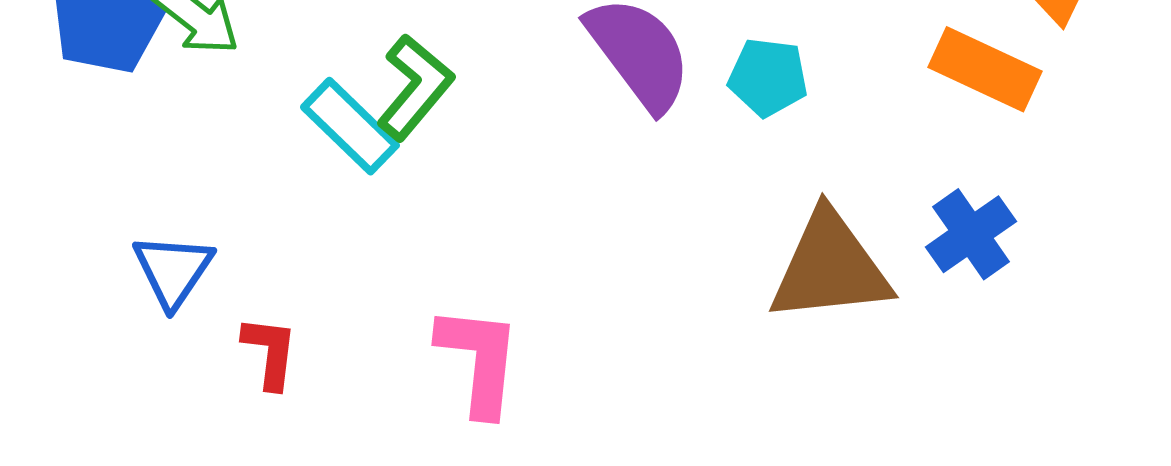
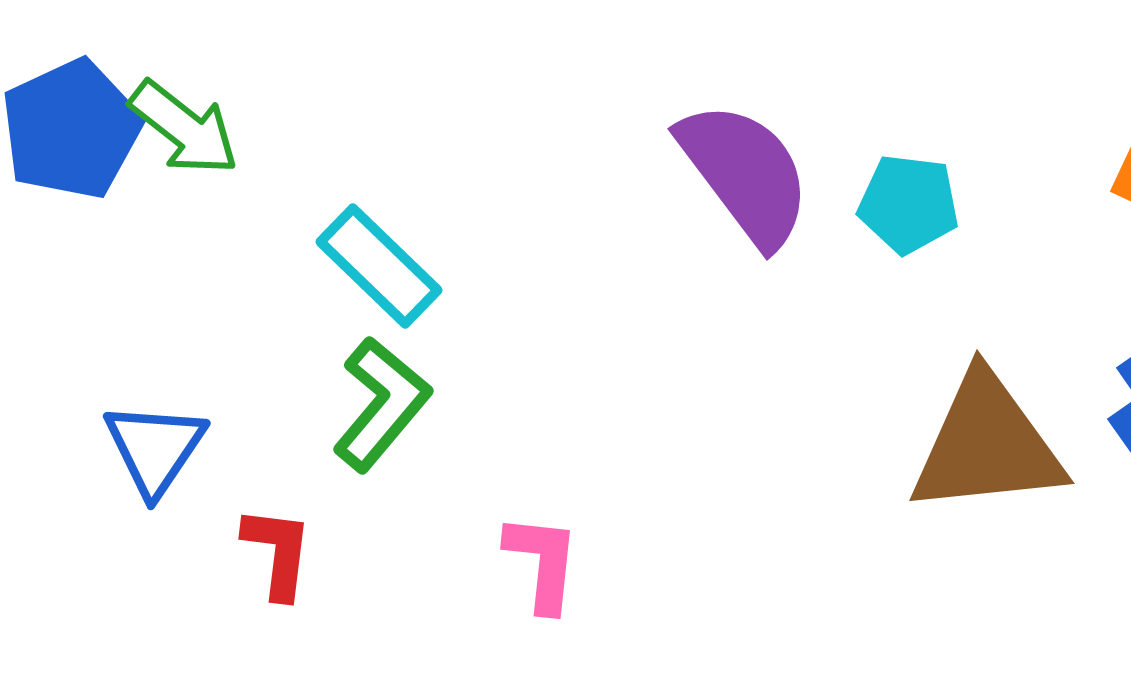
green L-shape: (415, 87) -> (382, 404), moved
pink L-shape: (479, 360) -> (542, 562), size x0.7

